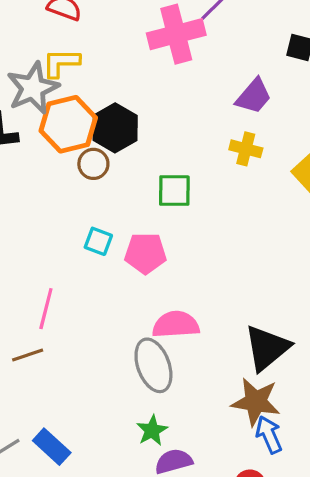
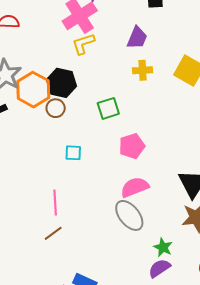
yellow L-shape: (61, 63) -> (83, 44), moved
pink pentagon: (146, 253) -> (132, 146), moved
green star: (152, 430) -> (163, 247), moved

